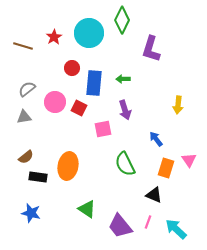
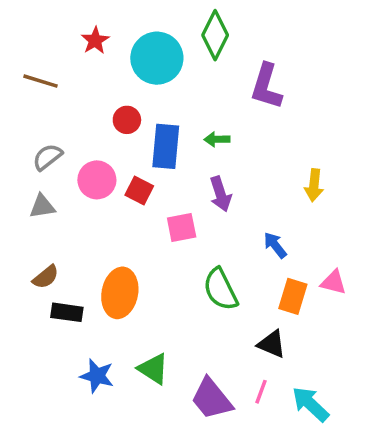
red star: (54, 37) -> (95, 40), moved
pink triangle: (189, 160) -> (333, 282), turned -42
blue star: (31, 213) -> (97, 376), moved

